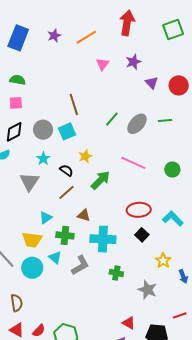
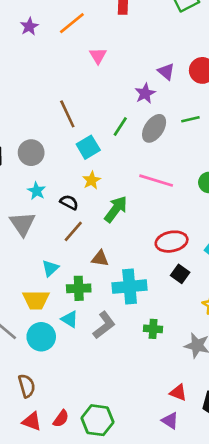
purple star: (133, 62) -> (145, 93), moved
cyan square: (67, 131) -> (88, 147), moved

